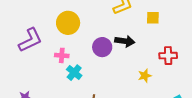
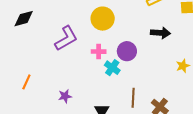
purple circle: (102, 47) -> (127, 51), moved

